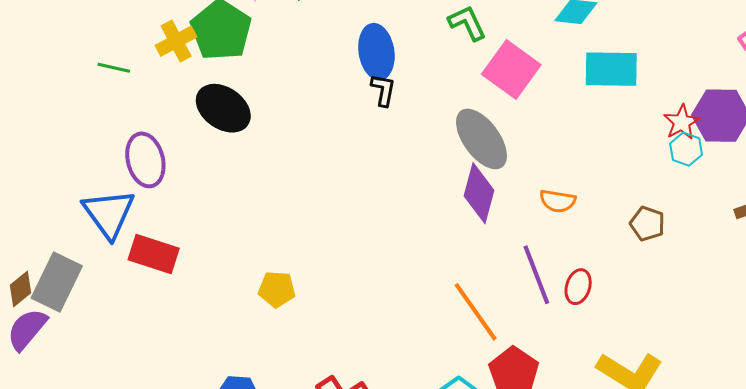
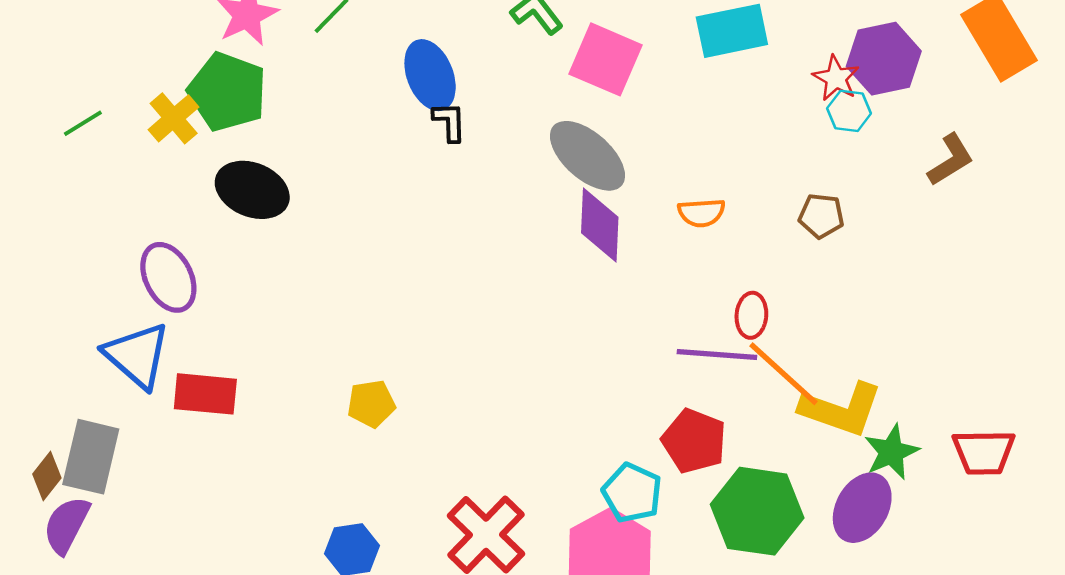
green line: (114, 68) -> (83, 123), moved, turned -32
purple line: (536, 275) -> (717, 355), moved, turned -52
orange line: (476, 312) -> (784, 374), moved

